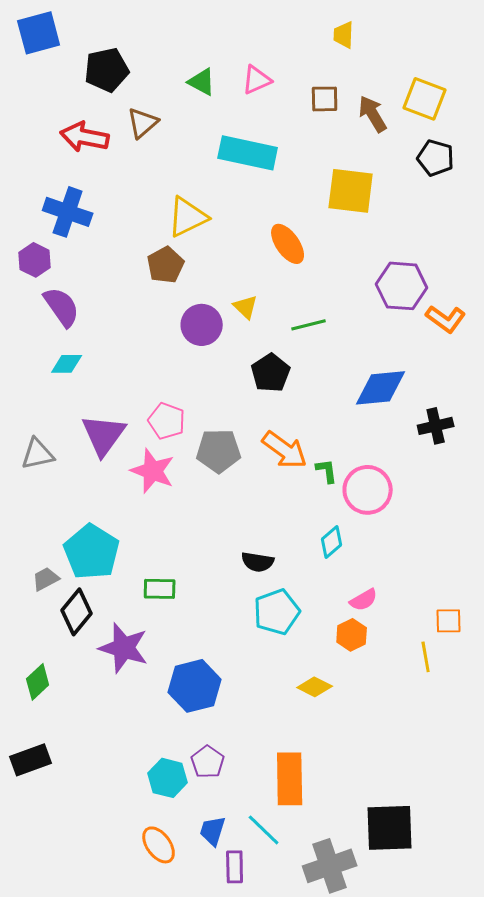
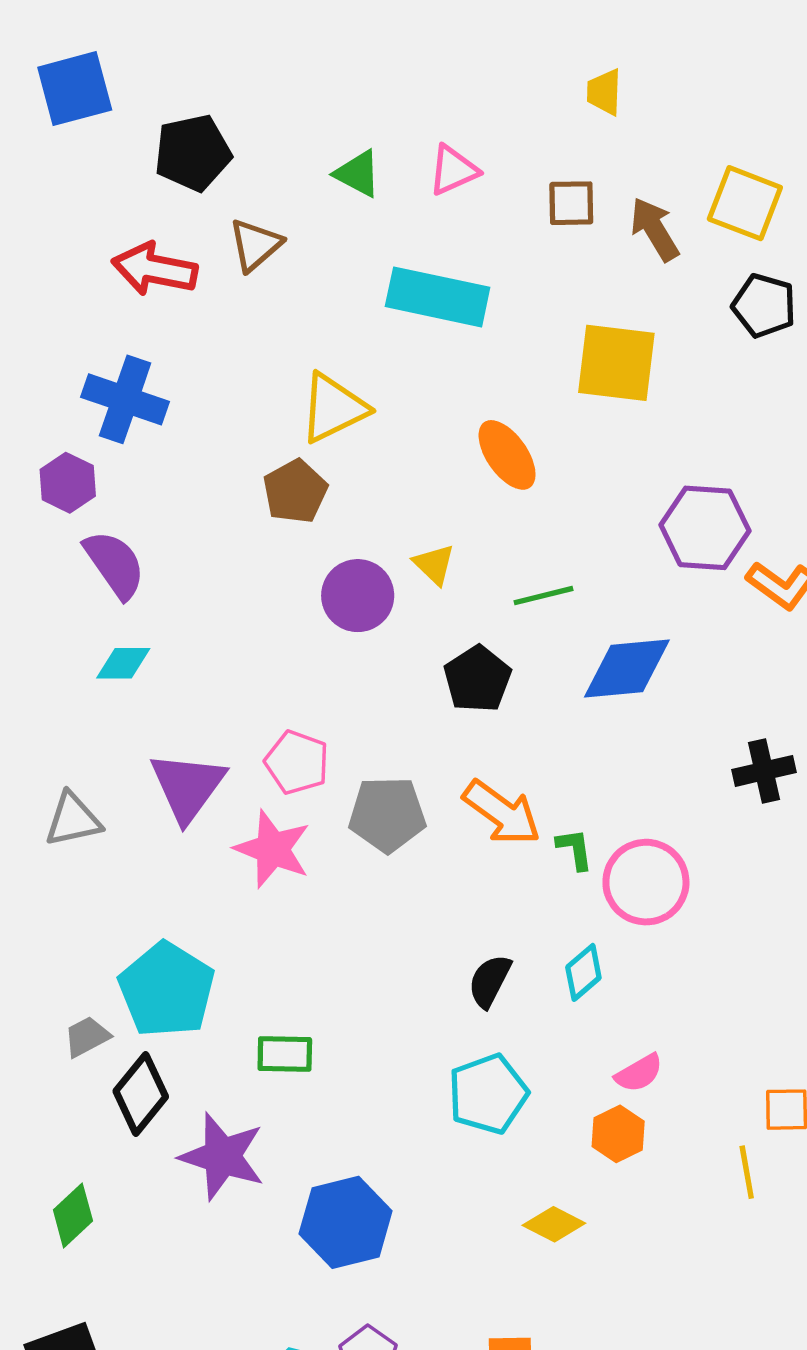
blue diamond: (381, 388) -> (627, 669), moved
black semicircle: (258, 562) -> (490, 981), moved, turned 108

